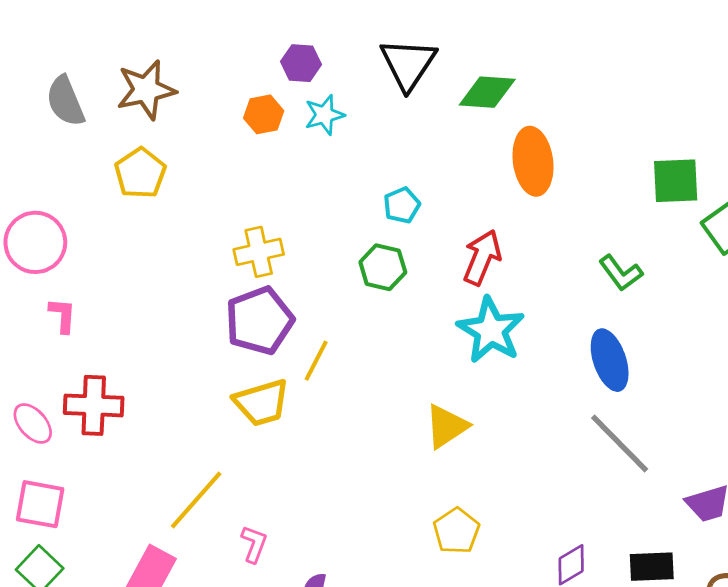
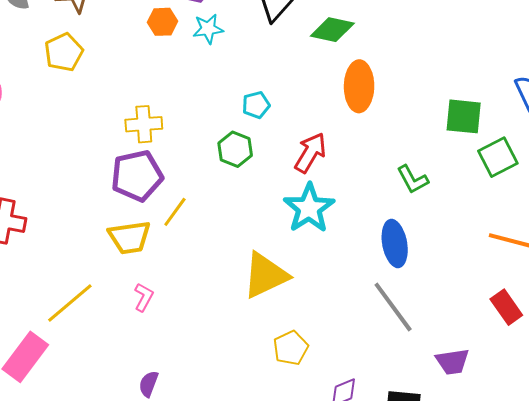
yellow triangle: (447, 426) -> (265, 275), size x1.4
yellow pentagon: (456, 531) -> (291, 348), moved
pink L-shape: (254, 544) -> (144, 297), moved

